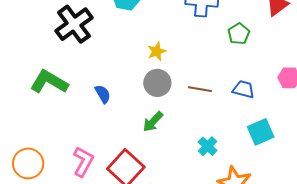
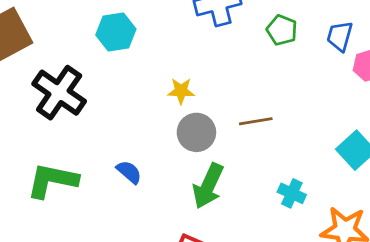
yellow star: (157, 51) -> (181, 91), turned -30
blue trapezoid: (244, 89) -> (340, 36), moved, turned -70
green arrow: (153, 122) -> (208, 186), size x1.4

